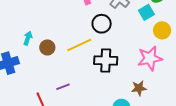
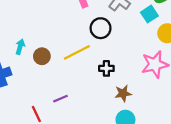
black cross: (106, 61) -> (106, 68), size x0.6
brown star: (139, 88) -> (123, 93), moved

